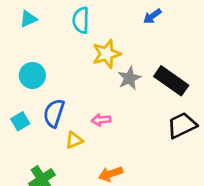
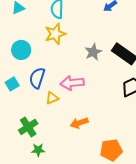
yellow star: (106, 54) -> (55, 34), moved
pink arrow: (101, 120) -> (72, 83), size x1.6

